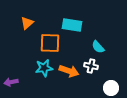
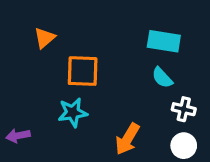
cyan rectangle: (72, 25) -> (164, 41), moved
white cross: (91, 66) -> (184, 109), moved
orange arrow: (69, 71) -> (127, 139), moved, turned 102

